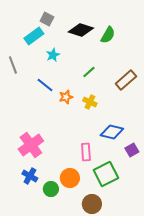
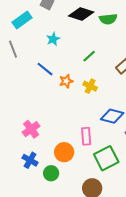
green semicircle: (108, 35) -> (108, 19), turned 54
cyan rectangle: (34, 36) -> (22, 20), moved
pink cross: (31, 145) -> (31, 129), size x0.7
orange circle: (70, 178) -> (64, 152), moved

